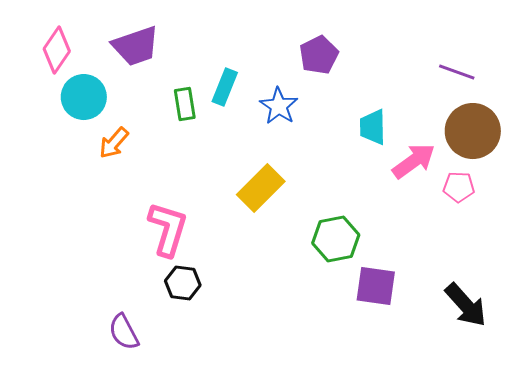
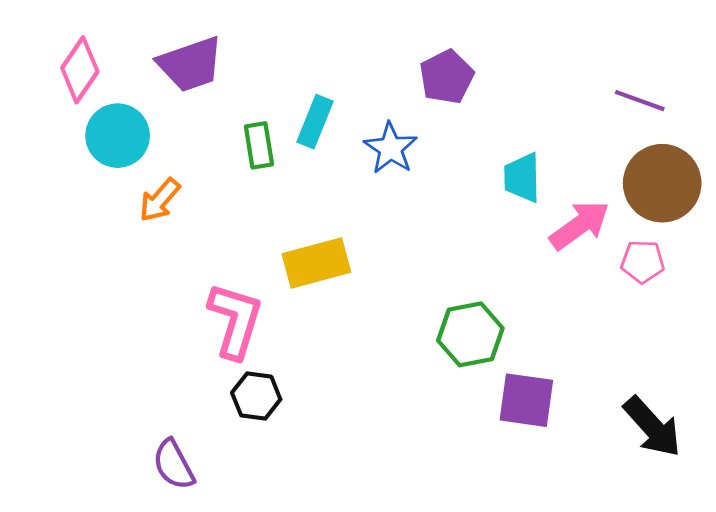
yellow rectangle: (261, 188) -> (316, 263), moved, turned 30

